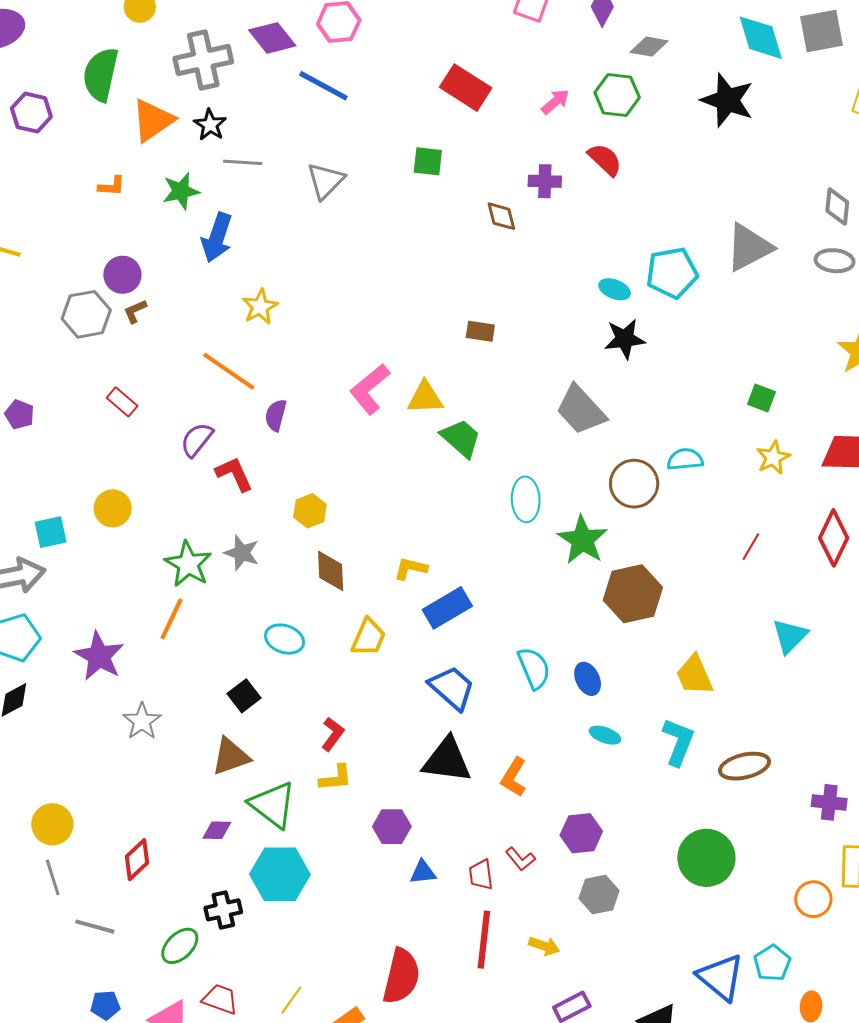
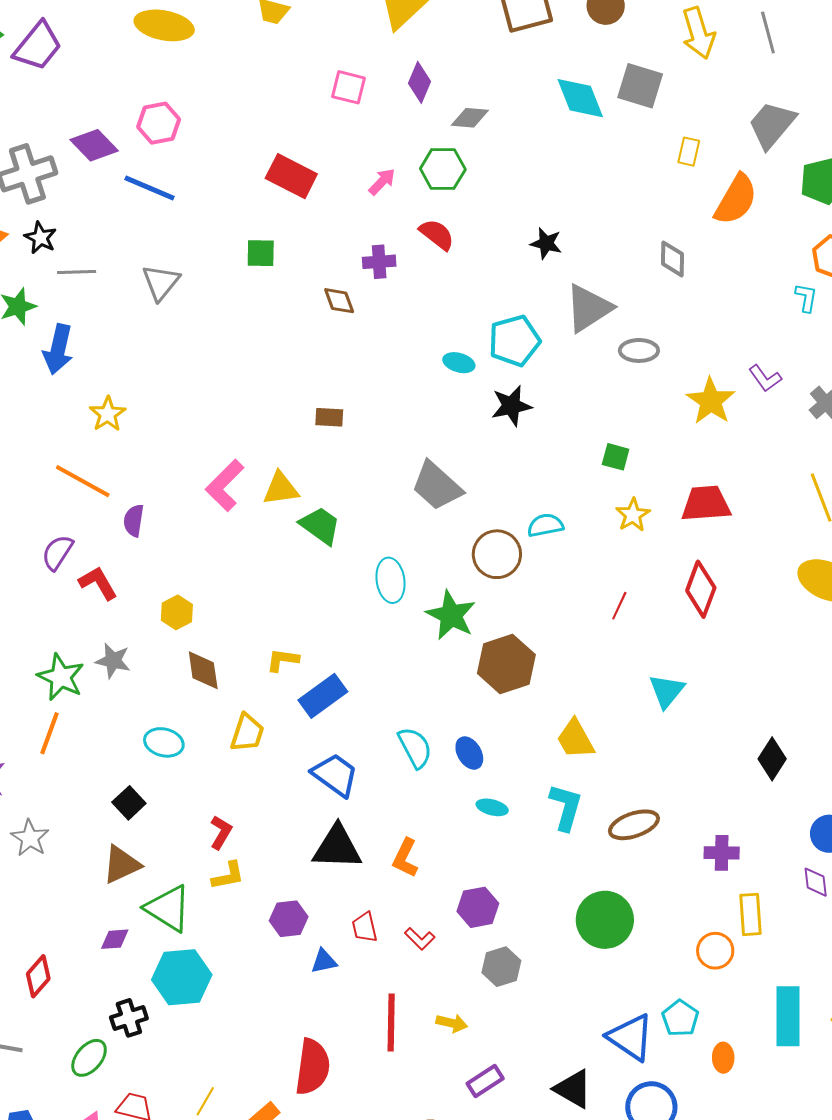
gray square: (822, 31) -> (640, 86), turned 33
black star: (727, 100) -> (546, 243), moved, size x0.6
gray ellipse: (835, 261) -> (639, 350), moved
black star: (625, 339) -> (511, 406), moved
red trapezoid: (481, 875) -> (365, 927), moved

